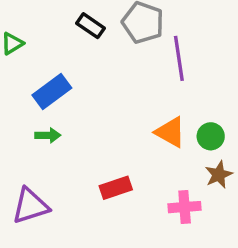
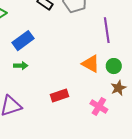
purple line: (179, 58) -> (107, 30), moved
pink cross: (185, 207) -> (99, 106), turned 36

